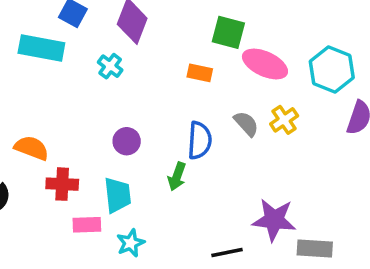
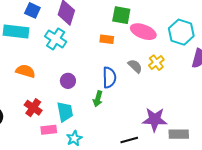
cyan cross: (110, 66) -> (56, 39), size x1.5
orange semicircle: (32, 148) -> (25, 71), moved
red cross: (62, 184) -> (33, 108), turned 36

